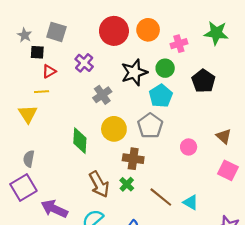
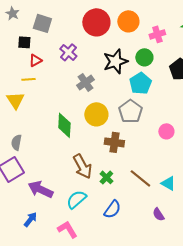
gray star: (25, 35) -> (12, 13), moved
green cross: (127, 184) -> (106, 177), moved

